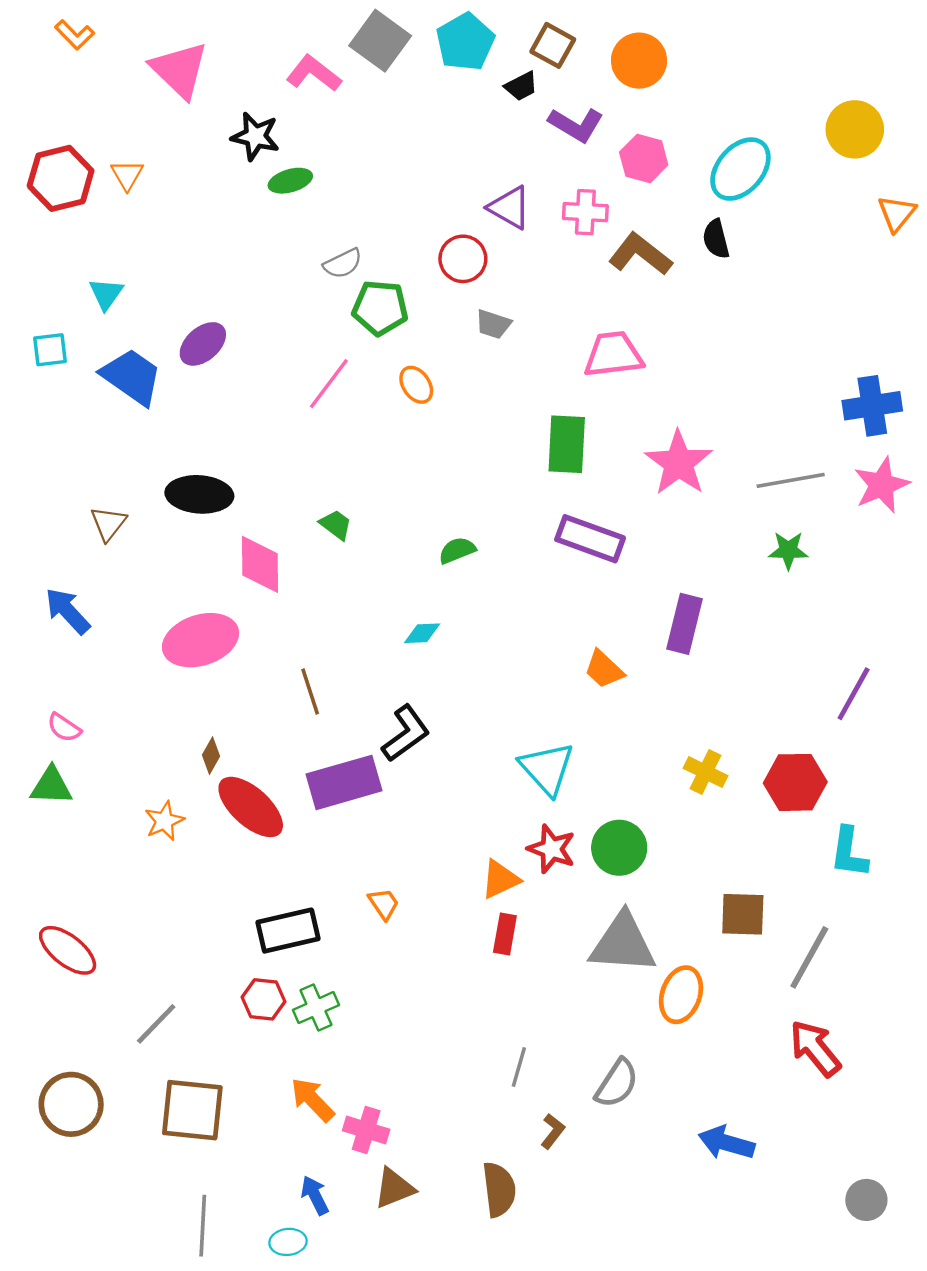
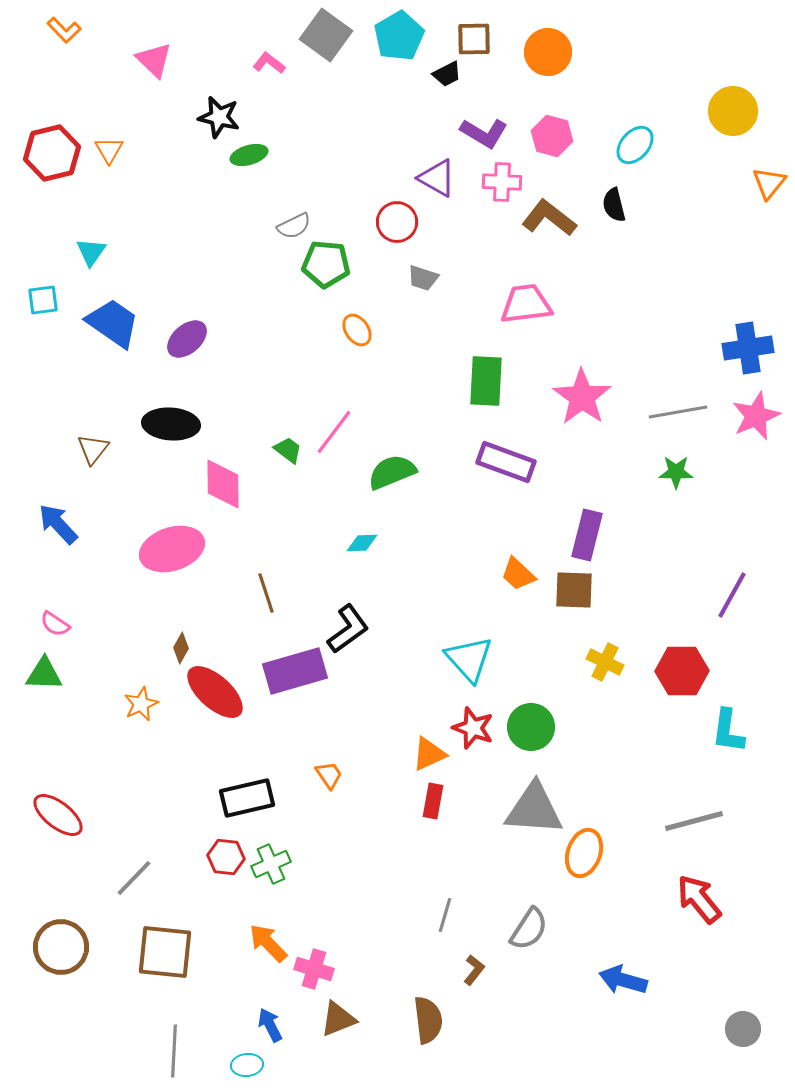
brown square: (553, 45) -> (474, 39), turned -30
pink triangle: (180, 70) -> (154, 60), size x0.7
pink L-shape: (314, 73) -> (269, 63), size x0.7
purple L-shape: (576, 125) -> (484, 133), moved
cyan ellipse: (740, 169) -> (635, 145), size x0.7
purple ellipse: (203, 344) -> (187, 339), moved
pink line: (329, 384) -> (334, 432), moved
green semicircle: (457, 550) -> (392, 472), size x1.5
brown square: (743, 914) -> (574, 590), moved
gray line: (809, 957) -> (694, 821), turned 46

